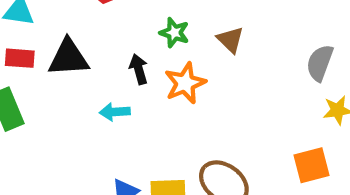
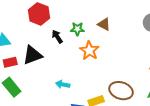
black arrow: (139, 69) -> (57, 37), moved
cyan arrow: (115, 112) -> (63, 84), moved, turned 32

